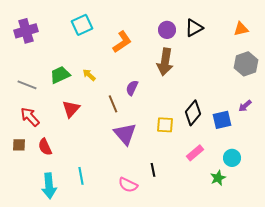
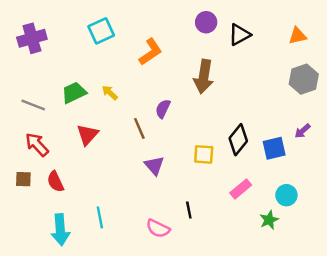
purple circle: (167, 30) -> (206, 22), moved
purple triangle: (125, 134) -> (154, 166), size x0.7

